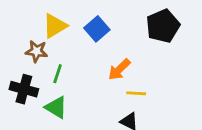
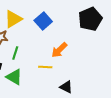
yellow line: (136, 93) -> (45, 67), moved

